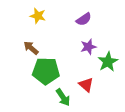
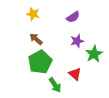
brown arrow: (31, 48) -> (36, 39), moved
green pentagon: (46, 71) -> (40, 62), turned -30

